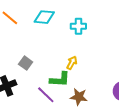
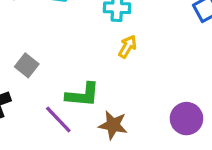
yellow arrow: (72, 63) -> (128, 47), moved

